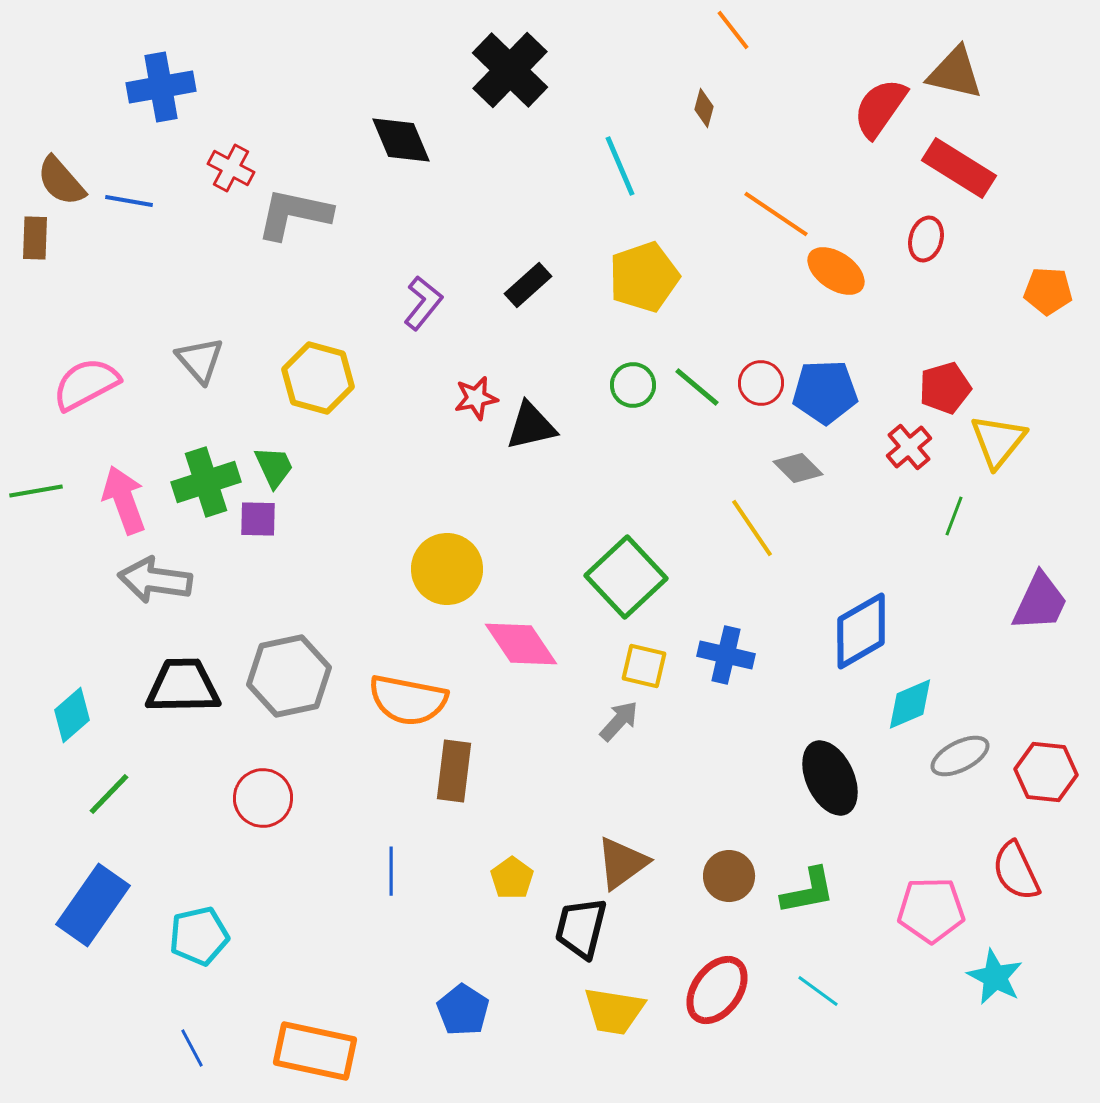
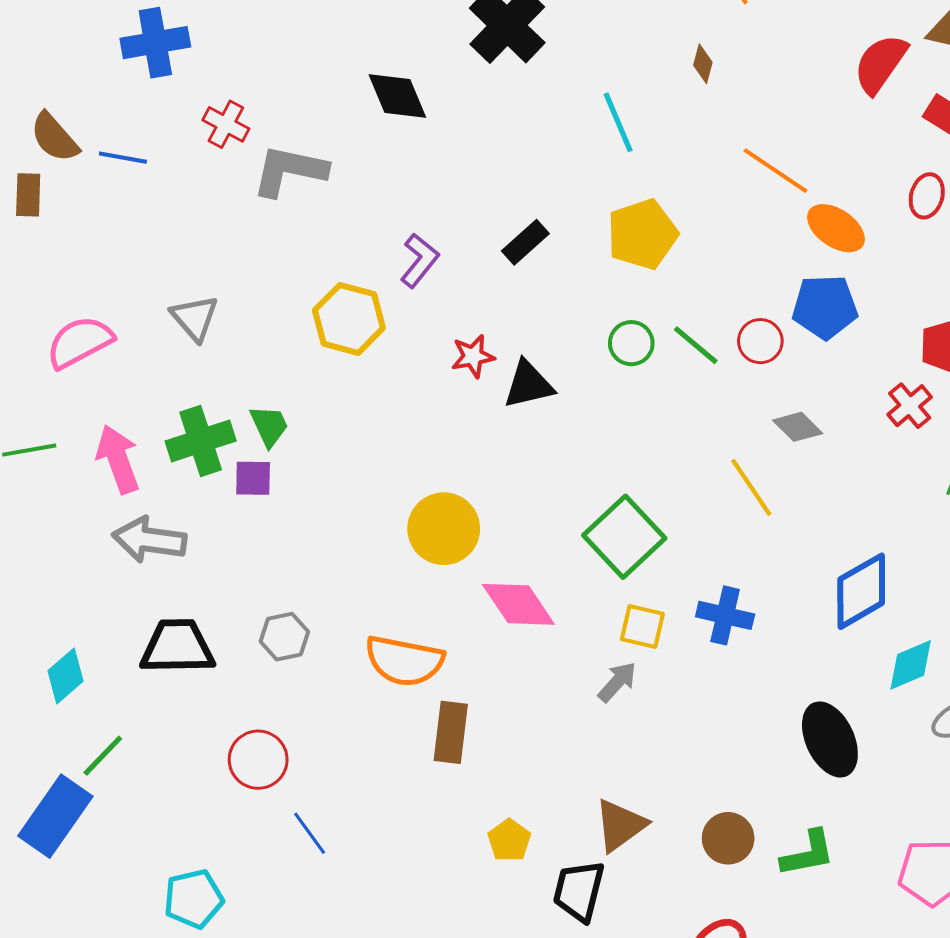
yellow hexagon: (318, 378) -> (349, 319), moved
blue pentagon: (825, 392) -> (825, 307), moved
gray hexagon: (289, 676) -> (284, 637), size x0.6
blue line: (391, 871) -> (310, 833), moved, turned -36
blue rectangle: (93, 905) -> (55, 816), moved

